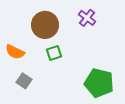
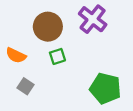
purple cross: (87, 18) -> (93, 19), size x1.5

